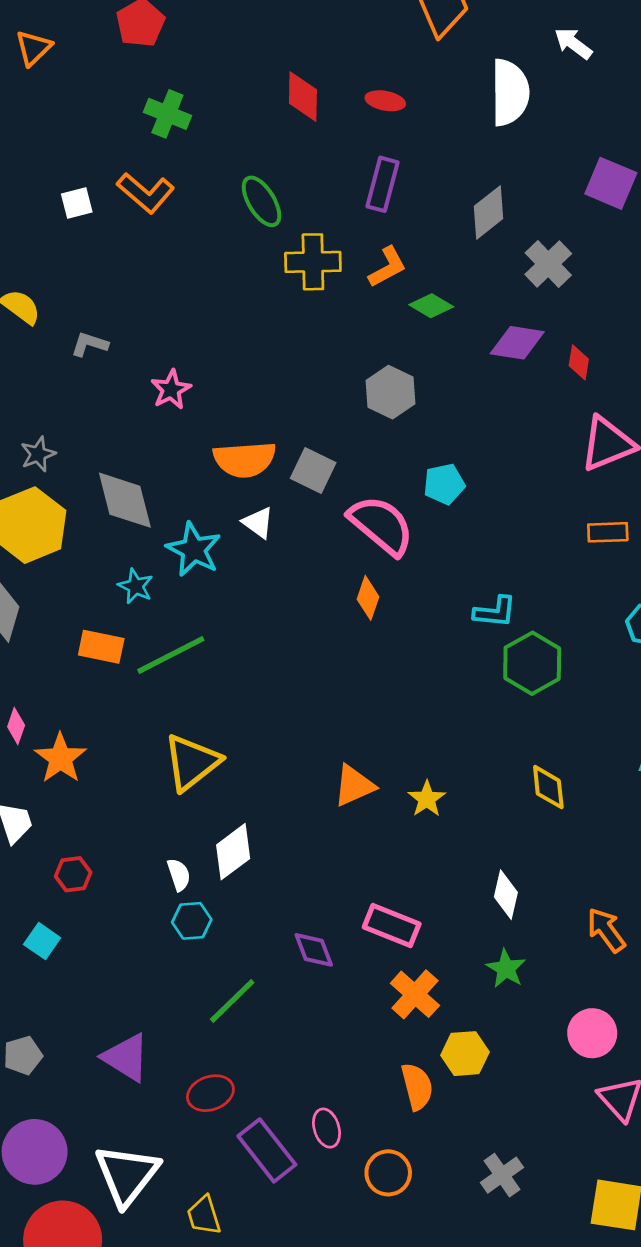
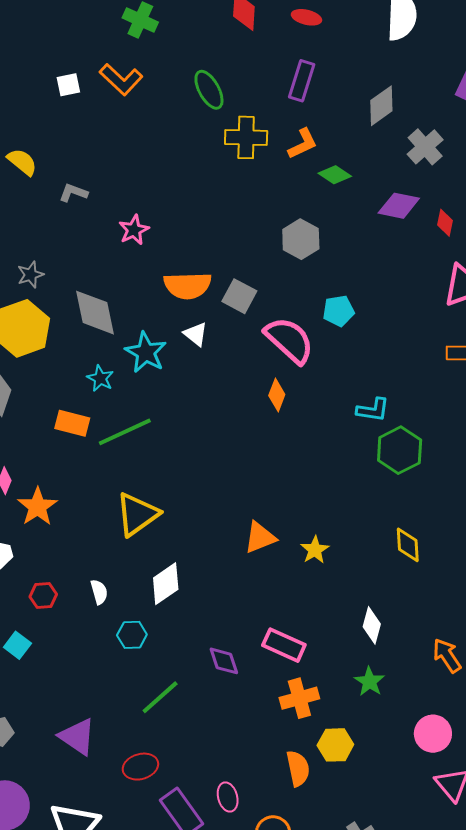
white semicircle: (179, 875) -> (99, 592), moved
orange cross: (415, 994) -> (299, 698), turned 30

